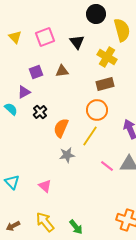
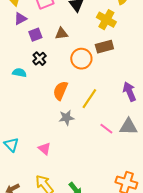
purple triangle: (24, 92) -> (20, 19), moved
cyan semicircle: (11, 109) -> (19, 73), moved, turned -32
orange circle: (97, 110) -> (81, 59), moved
black cross: (40, 112) -> (39, 59), moved

